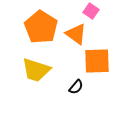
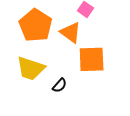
black semicircle: (76, 87) -> (60, 85), moved

